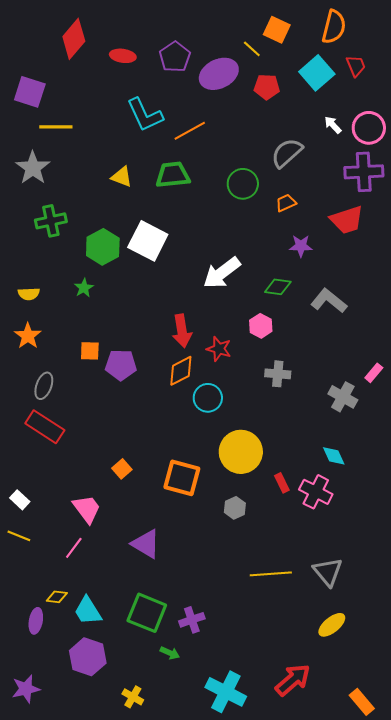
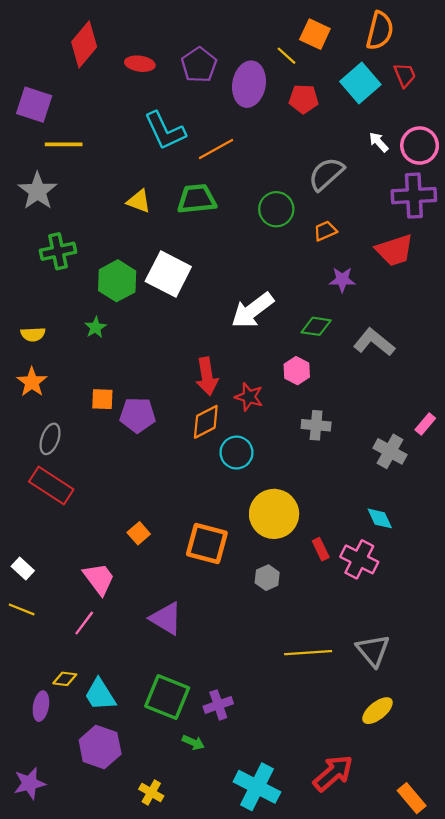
purple ellipse: (219, 74) -> (249, 84), turned -54

